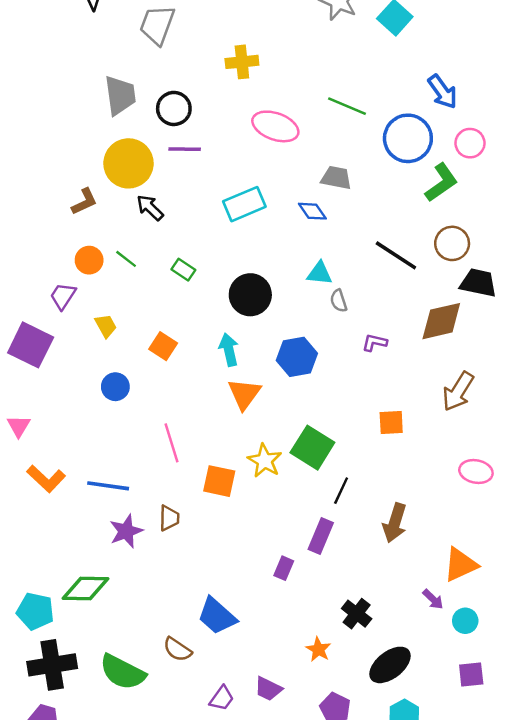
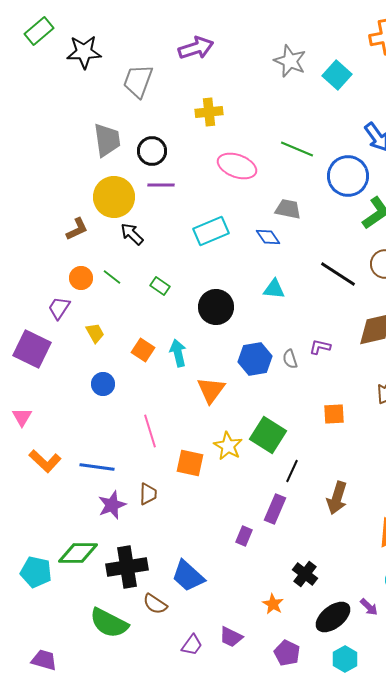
gray semicircle: (339, 301) -> (290, 359), moved
cyan arrow: (229, 350) -> (178, 353), moved
purple arrow: (433, 599) -> (369, 607), moved
black cross: (52, 665) -> (127, 567), moved

